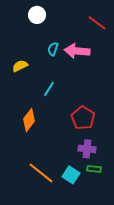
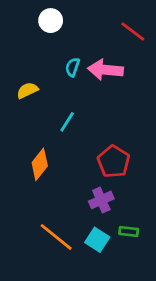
purple cross: (87, 149) -> (101, 200), moved, turned -30

